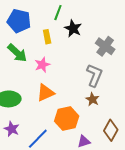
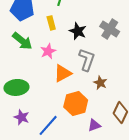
black star: (73, 28) -> (78, 31), moved
gray L-shape: (94, 75) -> (87, 60), moved
orange triangle: (45, 93) -> (63, 73), moved

